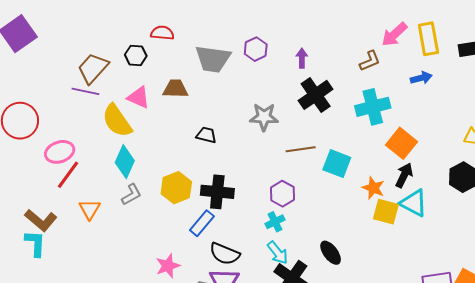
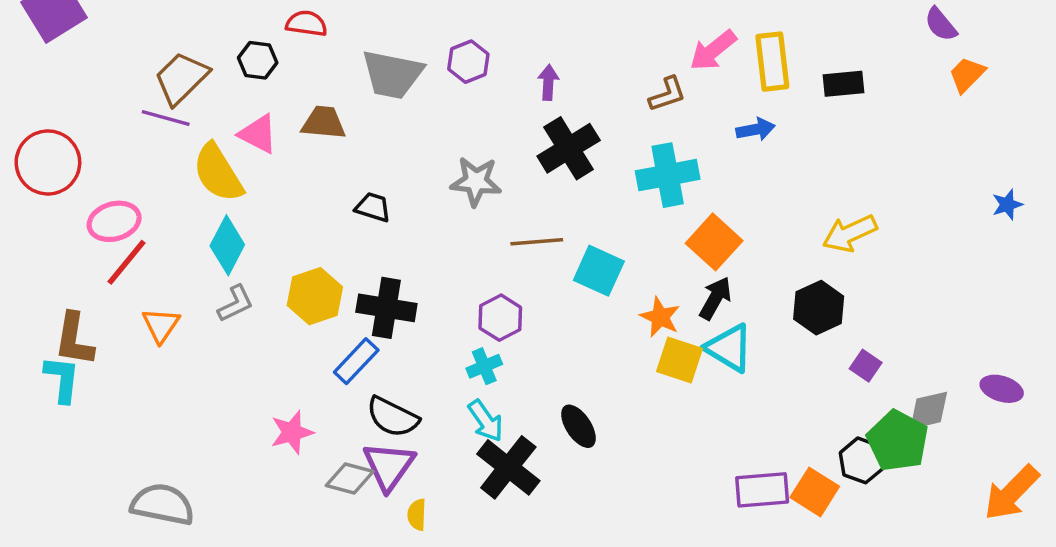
brown L-shape: (41, 220) -> (74, 339), turned 56

